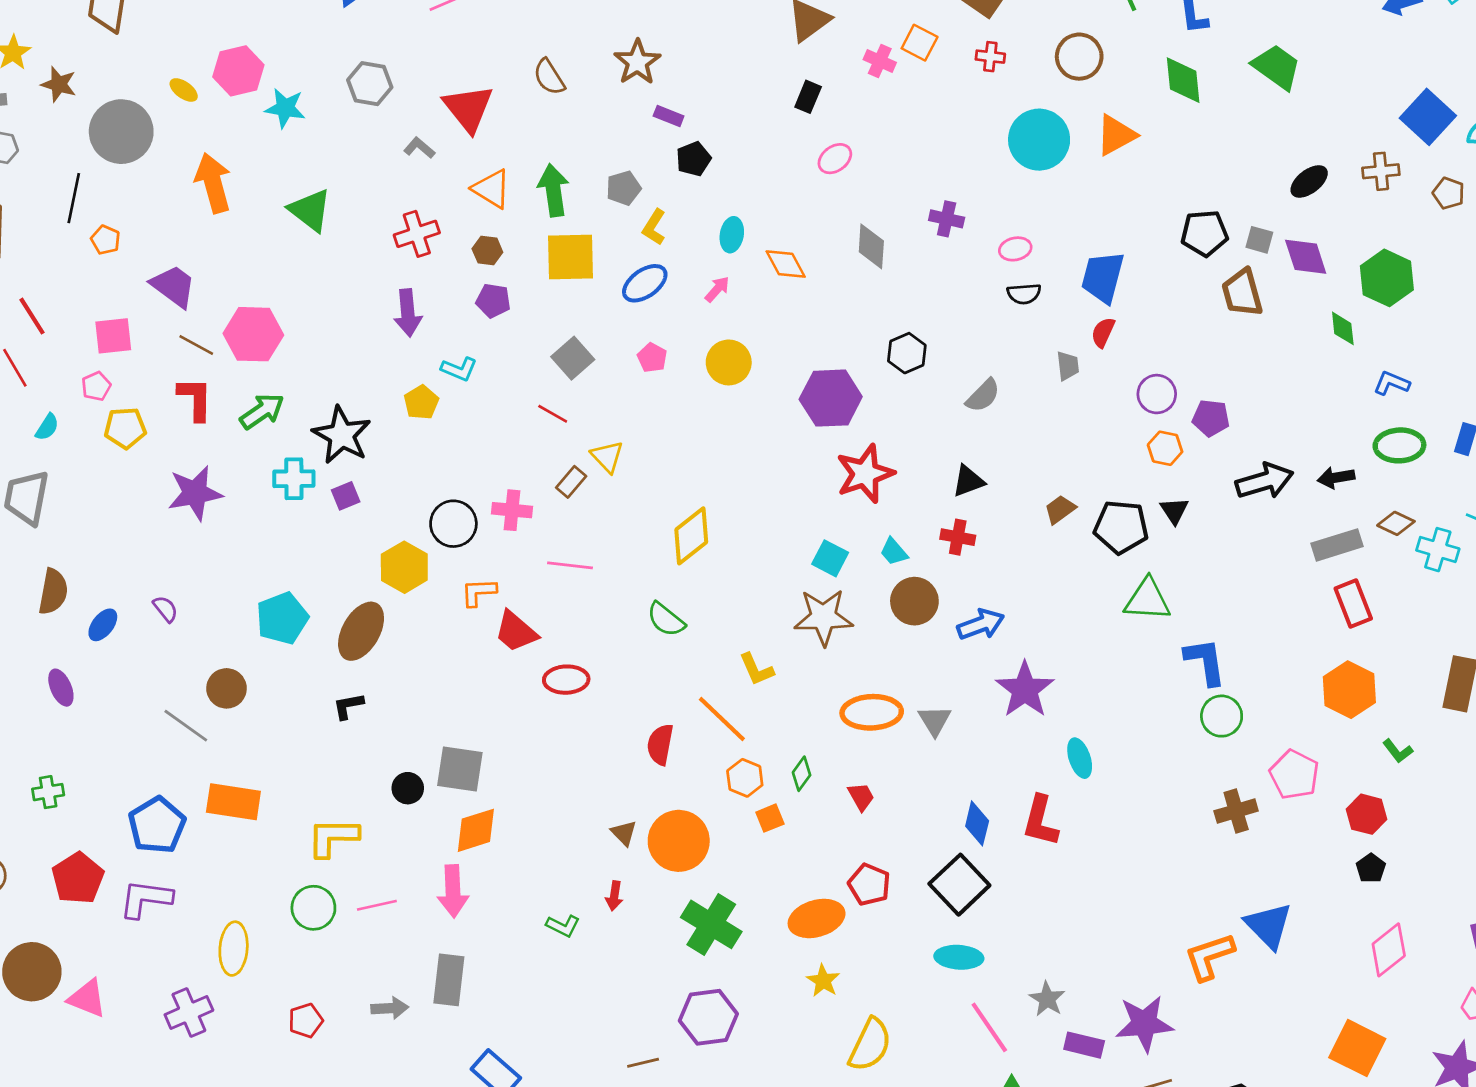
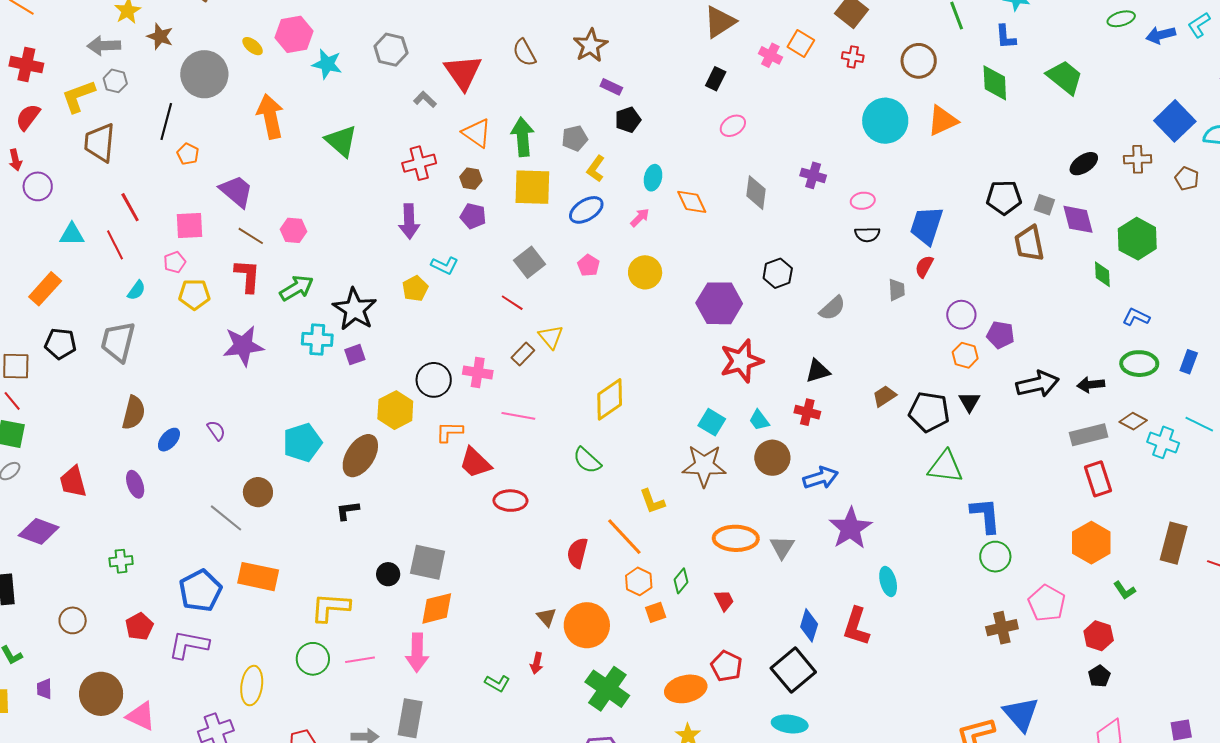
pink hexagon: (253, 334) -> (294, 230), size x0.6
red pentagon: (78, 878) -> (139, 626), size x0.7

